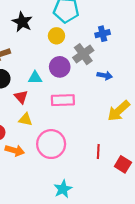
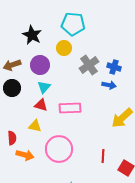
blue cross: (103, 34) -> (114, 67), moved, turned 32
purple circle: (60, 67) -> (40, 65), moved
cyan triangle: (35, 78) -> (44, 87), turned -48
red triangle: (21, 97) -> (41, 105), moved, turned -32

